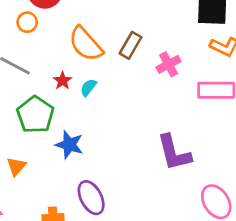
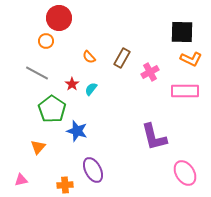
orange semicircle: (86, 44) -> (89, 57), size x0.5

